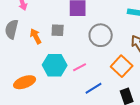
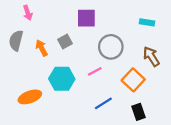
gray square: (58, 30) -> (65, 42), turned -32
pink line: (80, 67) -> (95, 71), moved

